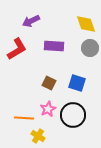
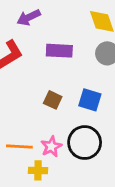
pink star: (48, 109) -> (51, 147), moved
yellow cross: (38, 136) -> (38, 170), turned -32

